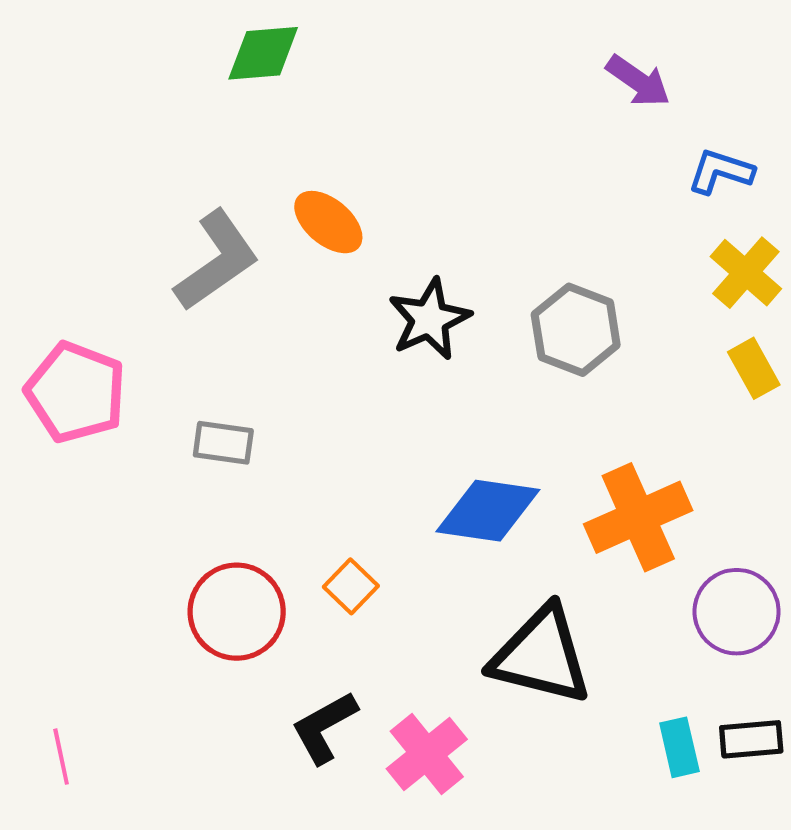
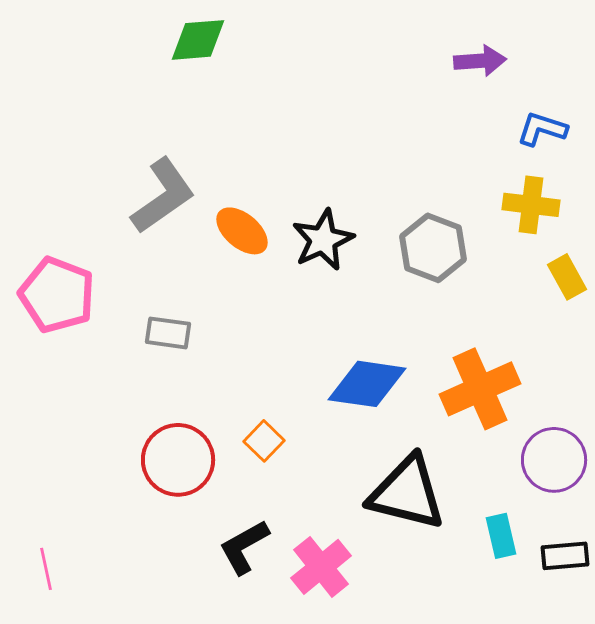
purple arrow: (638, 81) -> (480, 61), turned -39
orange ellipse: (328, 222) -> (242, 231), moved
yellow cross: (746, 273) -> (531, 205), moved, turned -34
cyan rectangle: (679, 747) -> (501, 536), moved

